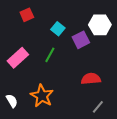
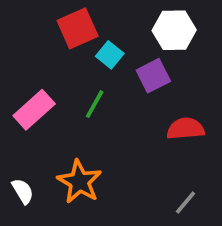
red square: (27, 15) -> (78, 28), moved, size x1.5
white hexagon: (100, 25) -> (174, 30), moved
red semicircle: (91, 79) -> (185, 129), moved

